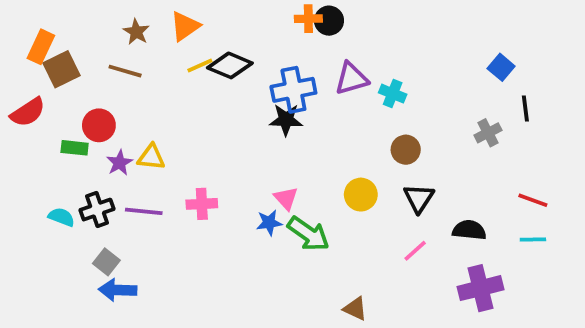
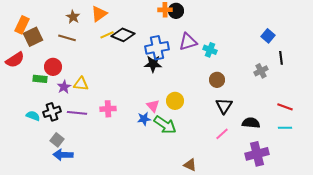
yellow circle: (361, 195) -> (175, 101), moved

